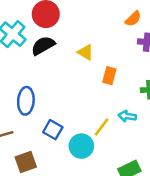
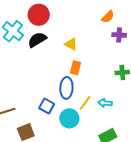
orange rectangle: (109, 76) -> (76, 68), moved
blue ellipse: (26, 101) -> (66, 88), moved
cyan arrow: (127, 116) -> (105, 103), moved

